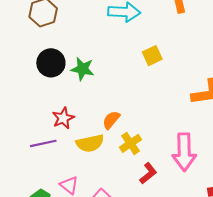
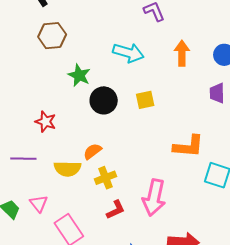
black circle: (51, 63) -> (104, 100), moved
green star: (83, 69) -> (79, 75), moved
red star: (63, 118) -> (46, 122), moved, turned 30

